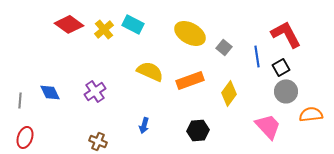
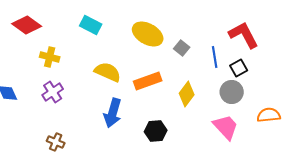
yellow cross: (104, 29) -> (50, 57), moved, turned -36
gray circle: (286, 91) -> (232, 92), moved
blue arrow: (144, 125) -> (113, 113), moved, size x1.8

